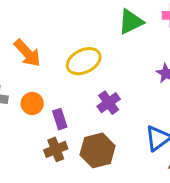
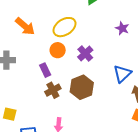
orange circle: (32, 104) -> (58, 50), moved
purple rectangle: (60, 119) -> (45, 70), moved

